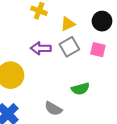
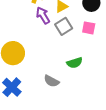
purple arrow: (41, 48) -> (43, 15), moved, turned 60

